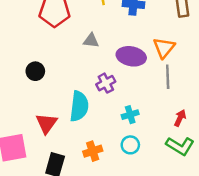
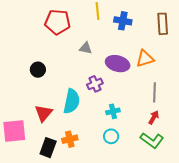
orange triangle: (164, 48) -> (145, 59), turned 30
gray line: (168, 77) -> (155, 92), moved
orange cross: (93, 151) -> (70, 139), moved

